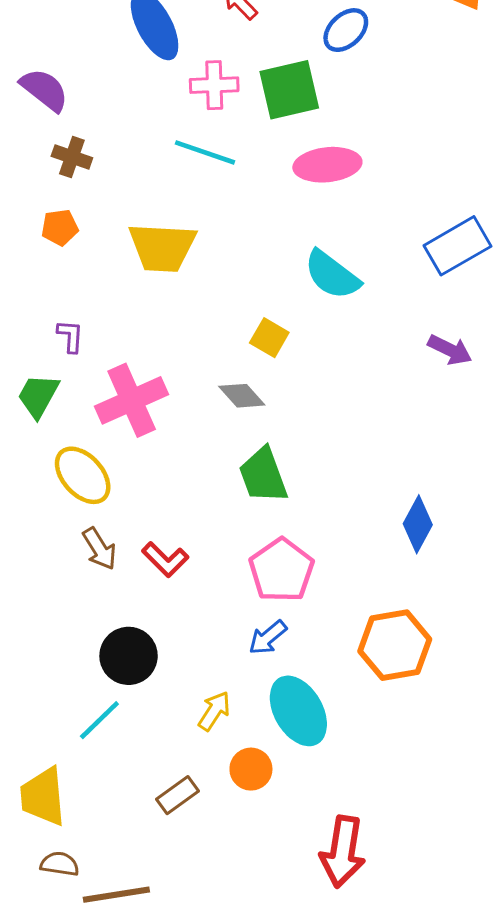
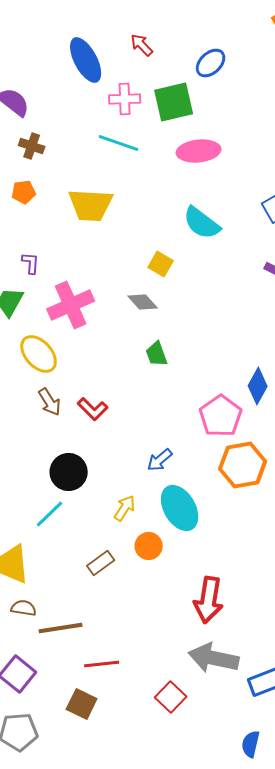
green trapezoid: (263, 475) -> (157, 354), size x0.7
pink pentagon: (282, 570) -> (221, 416), moved

